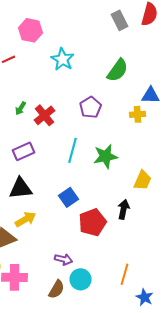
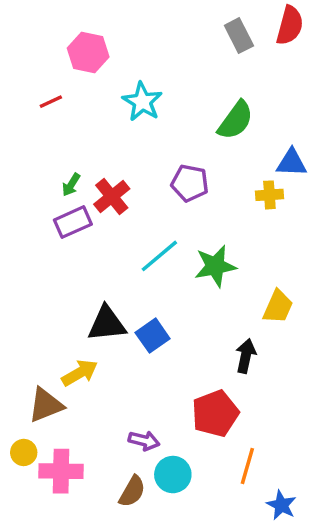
purple pentagon: (90, 107) -> (190, 183), turned -30
cyan line: (72, 150) -> (159, 256), turned 35
purple rectangle: (24, 151) -> (73, 222), moved
black triangle: (20, 188) -> (107, 324), moved
red pentagon: (92, 222) -> (215, 414), moved

